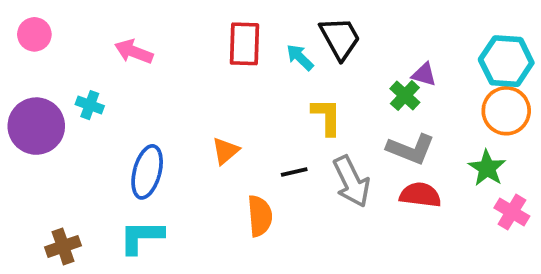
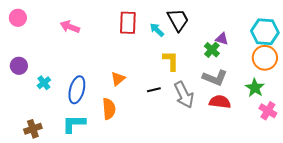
cyan cross: (90, 105) -> (44, 83), moved, turned 32
purple circle: (36, 126) -> (19, 66), size x0.6
orange semicircle: (260, 216) -> (109, 109), moved

